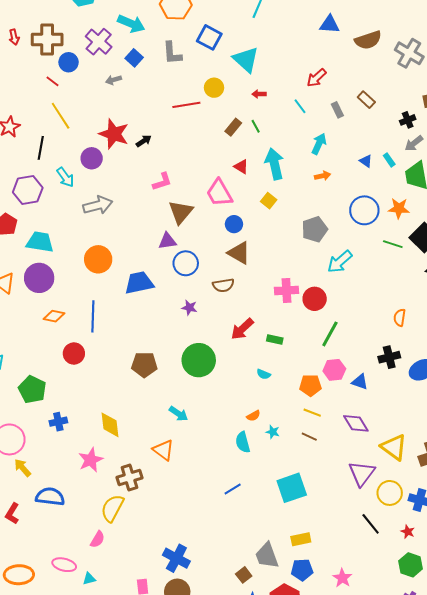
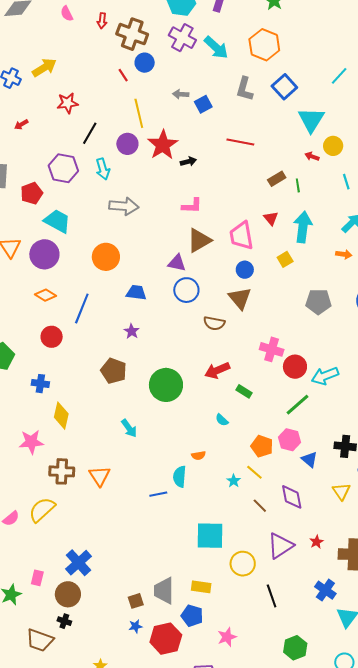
purple cross: (99, 42) -> (182, 38), moved, turned -32
blue square: (134, 58) -> (203, 104), moved
yellow circle: (214, 88) -> (333, 146), moved
yellow line: (61, 116) -> (139, 113), moved
purple circle: (92, 158) -> (127, 144), moved
cyan arrow: (340, 262) -> (325, 376), moved
blue trapezoid: (139, 283) -> (136, 293), size x0.7
purple star: (189, 308) -> (132, 331), moved
blue cross: (58, 422) -> (40, 384), moved
cyan star: (273, 432) -> (234, 481), moved
brown line: (309, 437) -> (260, 506), moved
yellow triangle: (394, 447) -> (341, 491), moved, size x0.7
orange triangle: (163, 450) -> (100, 476), moved
blue line: (233, 489) -> (158, 494), moved
yellow circle: (390, 493) -> (243, 564), moved
yellow semicircle: (112, 508) -> (42, 510), moved
red star: (408, 532) -> (316, 542), moved

